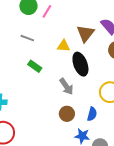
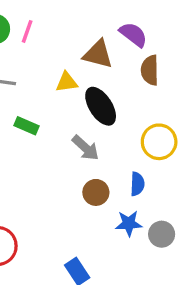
brown triangle: (85, 33) -> (98, 54), turned -42

